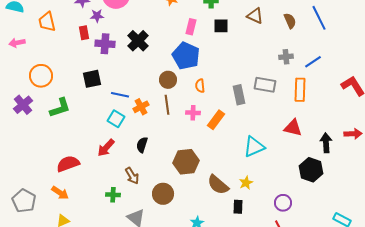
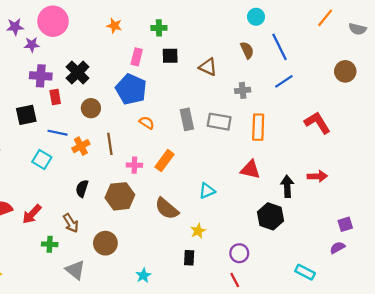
brown triangle: (255, 16) -> (208, 67), moved
red rectangle: (84, 33) -> (55, 97), moved
blue line: (313, 62) -> (284, 81), moved
brown circle: (168, 80) -> (91, 108), moved
orange semicircle: (200, 86) -> (147, 123), turned 128
gray rectangle: (239, 95) -> (187, 119), moved
pink cross: (193, 113) -> (134, 165), moved
cyan square: (116, 119) -> (42, 160), moved
cyan triangle: (254, 147) -> (207, 191), size x0.7
red arrow: (106, 148) -> (32, 214), moved
brown hexagon: (186, 162) -> (120, 196), moved
brown semicircle: (218, 185) -> (167, 209), moved

